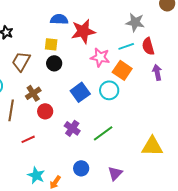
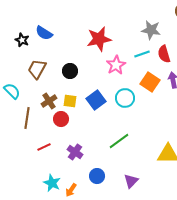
blue semicircle: (59, 19) -> (44, 33), moved, turned -150
yellow square: (51, 44) -> (70, 101), moved
pink star: (100, 57) -> (116, 65), turned 30
orange square: (122, 70) -> (150, 82), moved
purple cross: (72, 128) -> (75, 152), moved

